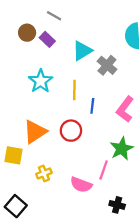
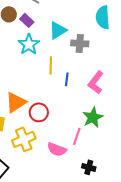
gray cross: (107, 65) -> (80, 43), turned -36
cyan star: (41, 81) -> (29, 44), moved
red circle: (71, 131) -> (39, 112), moved
yellow cross: (44, 173) -> (24, 139), size x1.6

